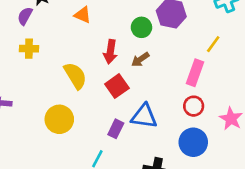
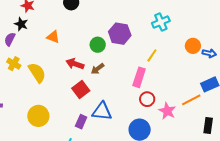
yellow cross: (29, 49) -> (14, 64), turned 32
red arrow: (110, 52) -> (75, 64), turned 102
yellow semicircle: (75, 76) -> (37, 73), moved
red circle: (194, 106) -> (147, 99), moved

